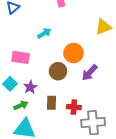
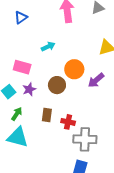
purple arrow: (90, 73) -> (96, 80), moved
purple star: (30, 87) -> (29, 89), moved
green arrow: (21, 105) -> (17, 114), turned -40

